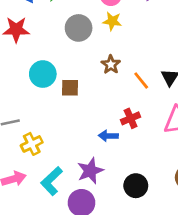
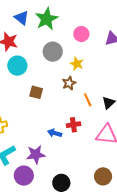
yellow star: (112, 21) -> (77, 64), moved
cyan circle: (43, 74) -> (17, 66), moved
black circle: (136, 186) -> (61, 183), moved

